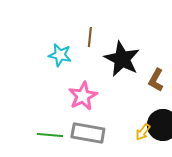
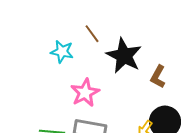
brown line: (90, 37) -> (92, 34), turned -42

